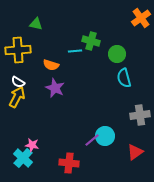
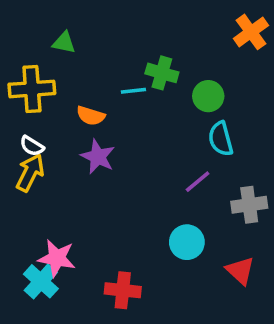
purple line: (92, 140) -> (198, 182), moved
pink star: (32, 145) -> (57, 258), size x1.5
red triangle: (135, 152) -> (240, 271), turned -42

